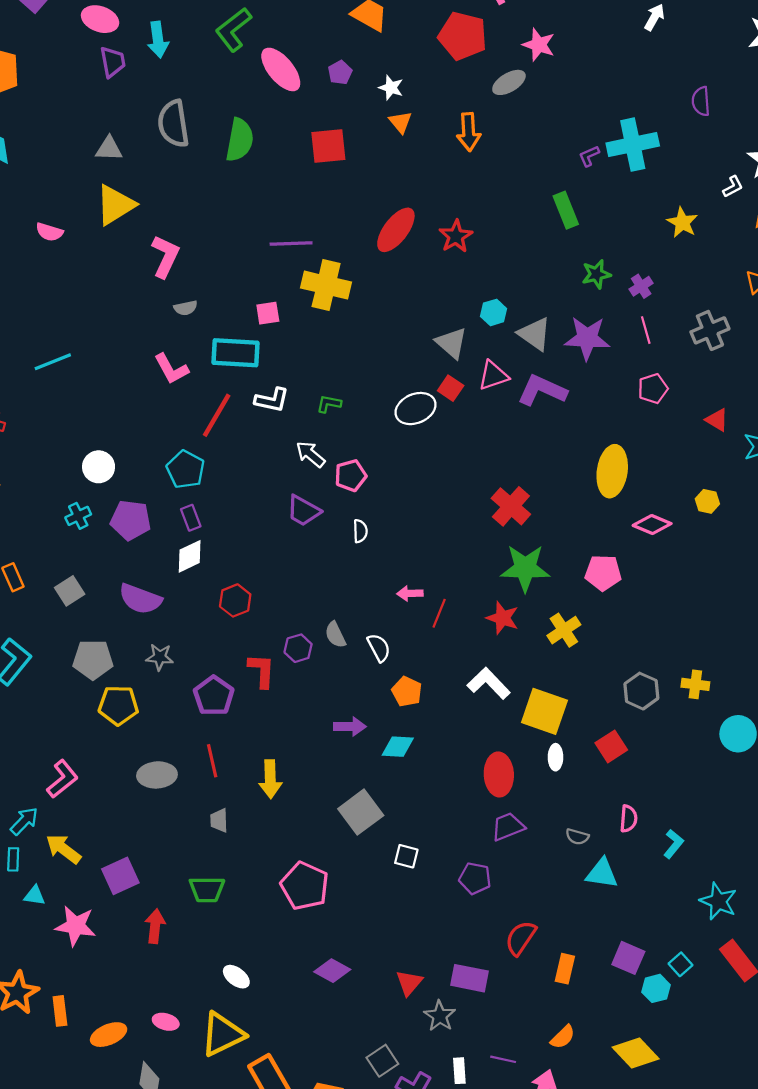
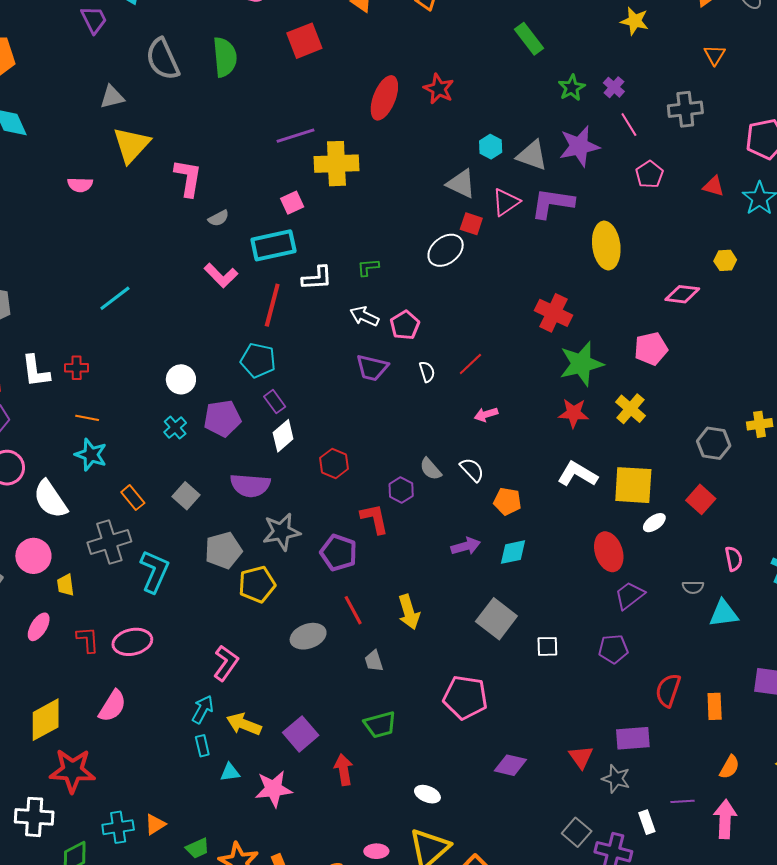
gray cross: (710, 330) -> (685, 109), turned 32
yellow ellipse: (612, 471) -> (606, 246), moved
red line: (439, 613) -> (470, 364), moved, turned 40
gray star: (160, 657) -> (281, 532), size x1.5
white ellipse: (556, 757) -> (654, 523), turned 70

